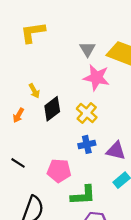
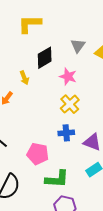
pink star: (96, 78) -> (68, 77), moved, size x0.7
black diamond: (52, 109) -> (45, 58), moved

